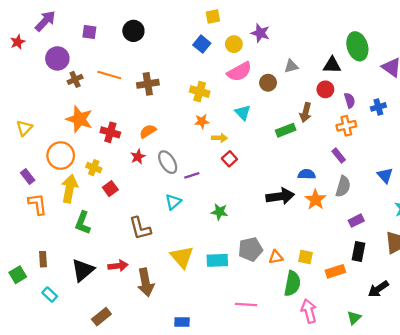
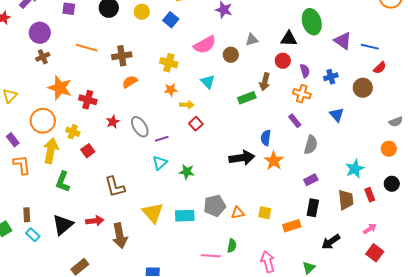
yellow circle: (234, 44) -> (142, 12), moved
brown cross: (75, 79) -> (43, 57), moved
orange cross: (346, 126) -> (302, 94), turned 30
orange semicircle: (148, 131) -> (130, 82), moved
blue semicircle: (307, 174) -> (266, 138), turned -84
blue triangle: (385, 175) -> (337, 115), moved
gray semicircle: (343, 186) -> (311, 145), moved
cyan triangle: (173, 202) -> (160, 163), moved
green semicircle: (292, 283) -> (232, 246), moved, size x0.6
cyan rectangle: (50, 294) -> (33, 235), moved

